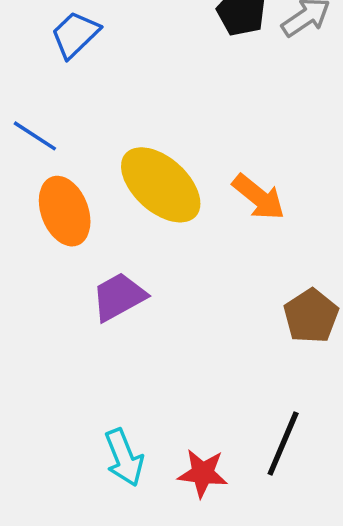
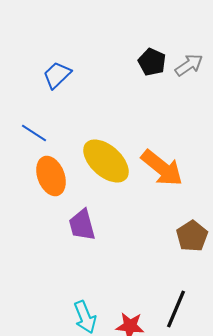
orange arrow: (259, 197) -> (162, 168), size x1.4
purple trapezoid: (119, 297) -> (82, 225), turned -76

